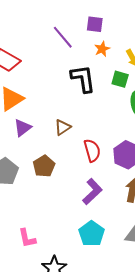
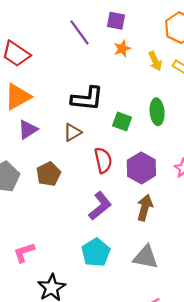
black L-shape: (83, 79) -> (87, 99), moved, turned 100
green square: (120, 79) -> (122, 121), moved
pink L-shape: (27, 238) -> (24, 252), turned 80

